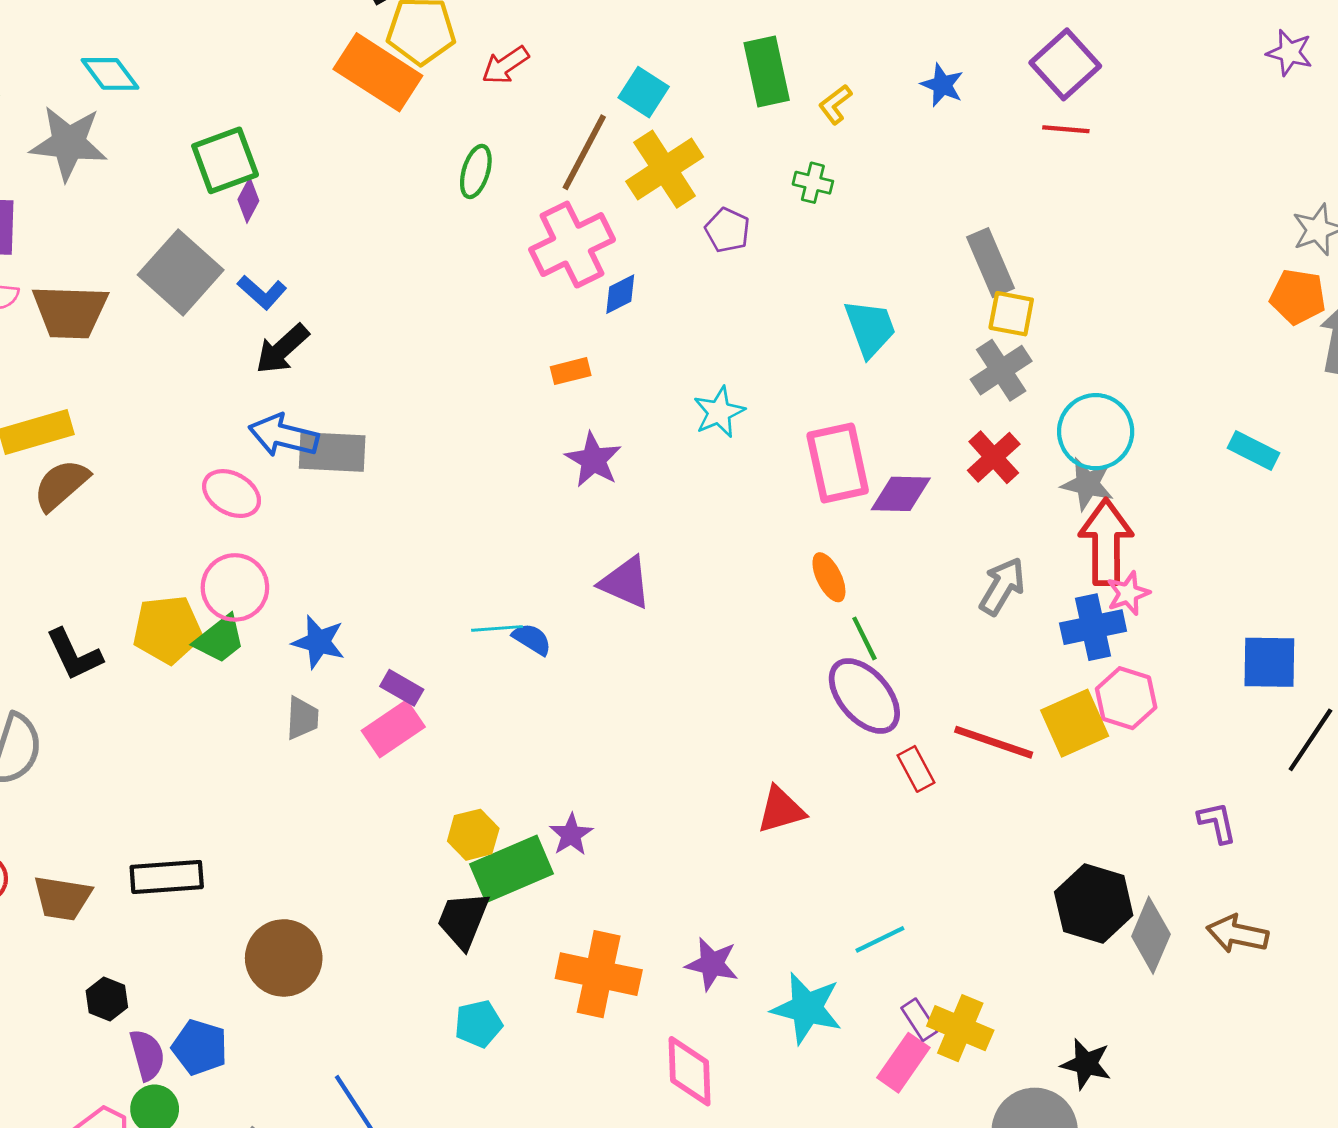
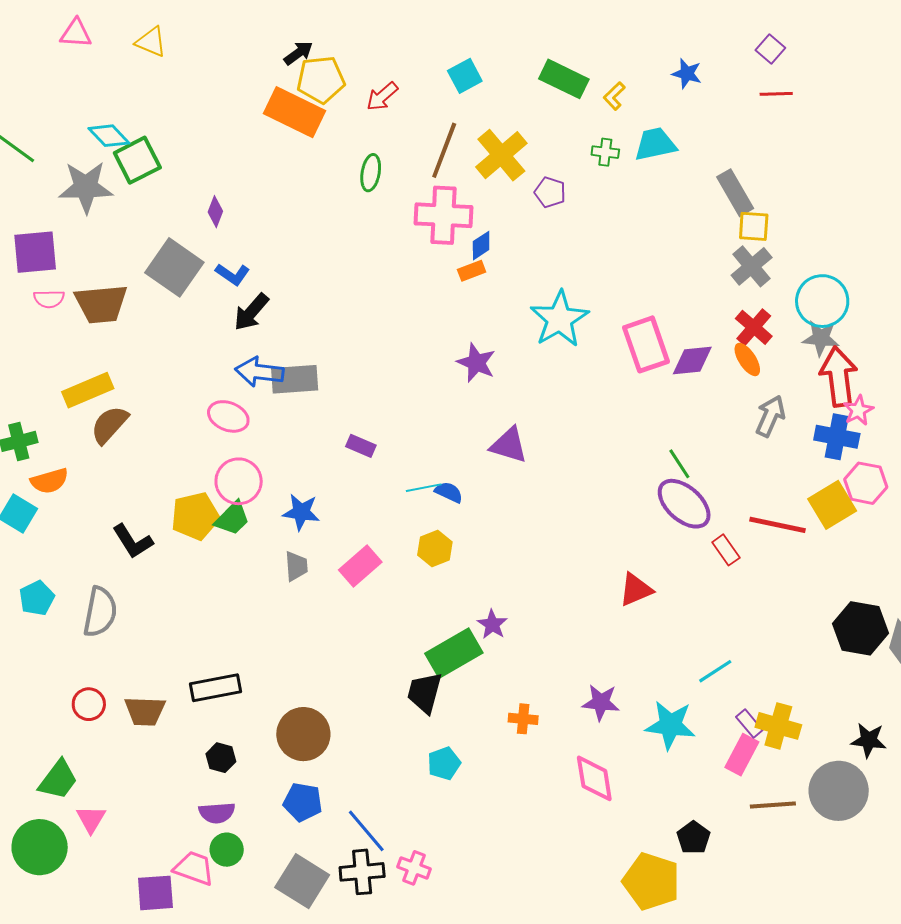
purple square: (1065, 64) -> (770, 49), size x0.6
green rectangle: (767, 71) -> (564, 79), turned -45
cyan square: (644, 92) -> (465, 76), moved, turned 36
green square: (225, 160) -> (137, 160), moved
pink cross: (572, 245) -> (443, 215), turned 36
cyan trapezoid: (870, 328) -> (655, 144), moved, turned -75
orange rectangle: (571, 371) -> (472, 271), moved
cyan star: (719, 412) -> (559, 319), size x1.6
orange ellipse: (829, 577) -> (747, 359), moved
blue cross: (1093, 627) -> (837, 437), turned 30
purple rectangle: (402, 688) -> (361, 446), moved
yellow hexagon: (473, 835) -> (435, 549), moved
orange cross: (599, 974) -> (523, 719), size x0.5
black hexagon: (107, 999) -> (221, 758), moved
blue pentagon: (200, 1047) -> (303, 802), moved
purple semicircle: (147, 1055) -> (217, 813), turned 108

